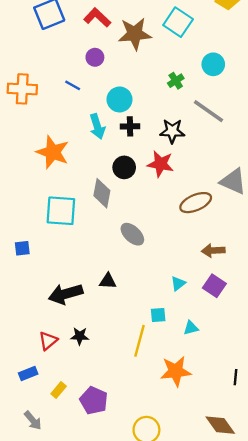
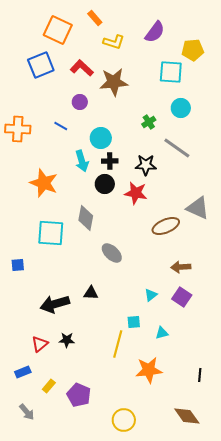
cyan square: (178, 22) -> (171, 72), moved, turned -30
black circle: (124, 167) -> (105, 184), moved

